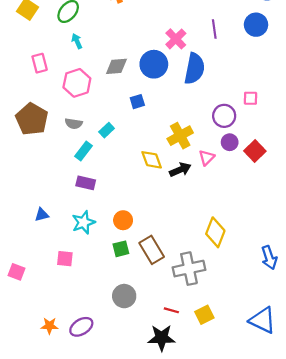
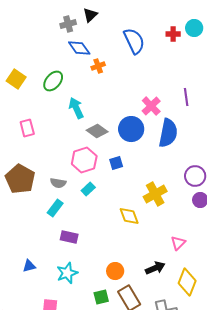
cyan arrow: (77, 41) -> (76, 108), moved, size x1.5
gray diamond: (116, 66) -> (97, 131), turned 40
pink hexagon: (77, 83) -> (84, 160), moved
cyan rectangle: (84, 151) -> (55, 208), moved
pink triangle: (207, 158) -> (178, 243), moved
black arrow: (180, 170) -> (155, 268), moved
orange circle: (123, 220) -> (115, 271), moved

